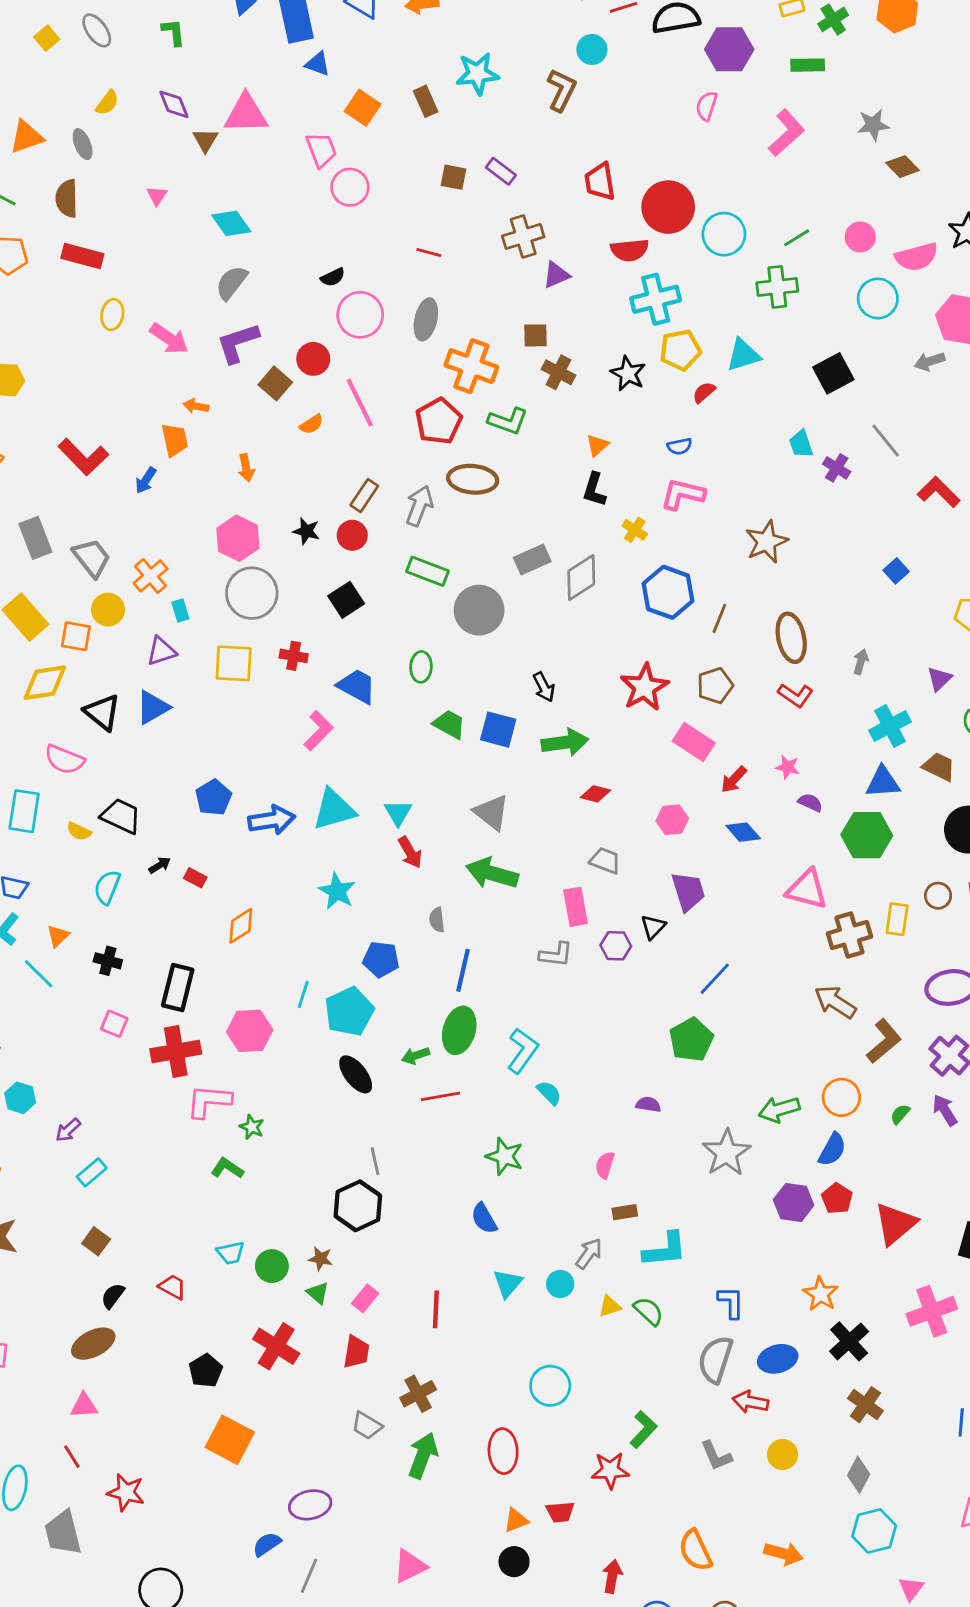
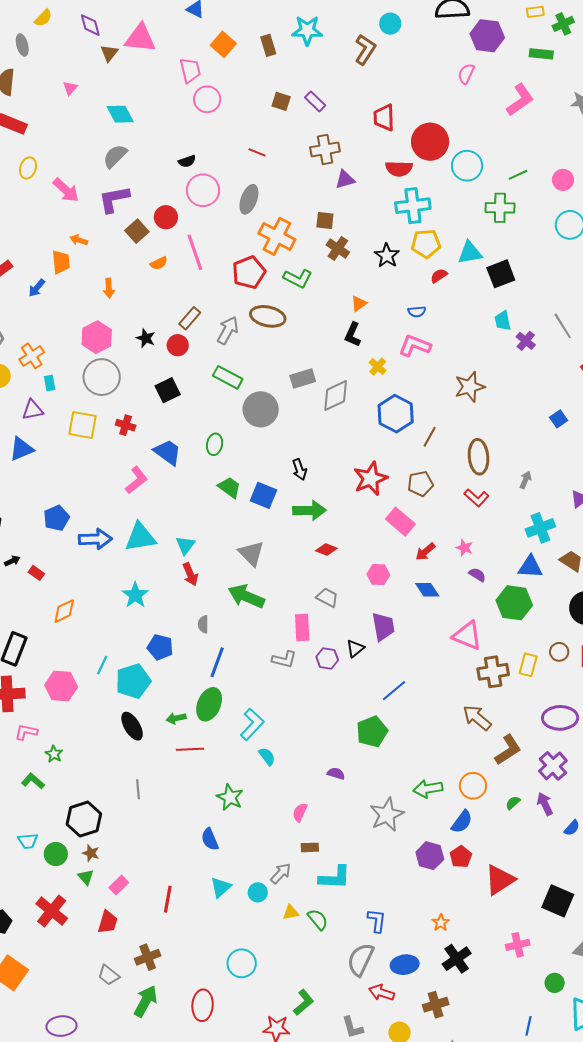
black square: (833, 373) -> (501, 274), moved
pink L-shape: (209, 1101) -> (26, 732), size x0.7
black hexagon: (358, 1206) -> (84, 819), moved
orange star: (821, 1294) -> (441, 923), size x0.7
pink cross: (932, 1311) -> (518, 945), size x0.7
brown cross: (865, 1405) -> (436, 1005), moved, turned 30

